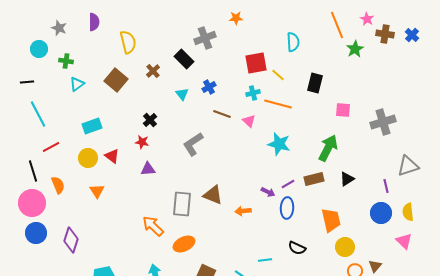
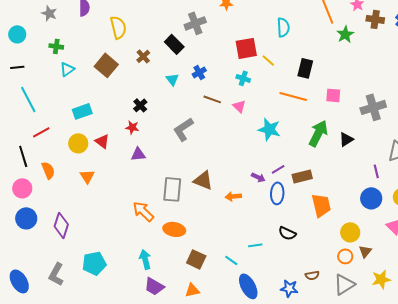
cyan circle: (39, 49) -> (17, 34), moved
cyan cross: (253, 93) -> (243, 78), turned 32
orange line: (278, 104) -> (293, 96), moved
brown rectangle: (314, 179) -> (302, 176), moved
black triangle: (347, 179) -> (346, 139), moved
pink circle: (32, 203) -> (22, 188), size x0.7
orange ellipse: (184, 244) -> (174, 229), turned 35
yellow circle: (345, 247) -> (350, 232), moved

